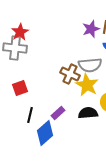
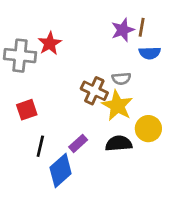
red star: (20, 32) -> (50, 43), moved
gray semicircle: (90, 65) -> (121, 79), size x0.6

